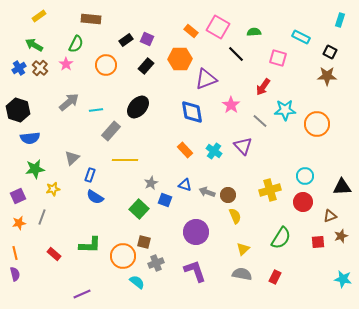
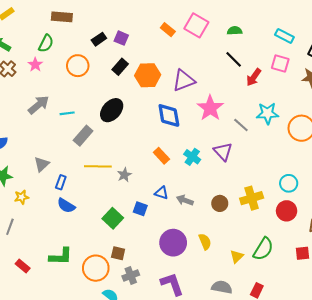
black line: (236, 54) -> (234, 59), moved
pink square: (278, 58) -> (280, 64), moved
orange hexagon: (180, 59) -> (148, 75), moved
red arrow: (263, 87) -> (254, 77), moved
pink star: (231, 105) -> (210, 108), size x1.4
gray star: (151, 183) -> (124, 175), moved
brown circle: (228, 195) -> (220, 203), moved
yellow semicircle: (235, 216) -> (205, 242), moved
yellow triangle: (243, 249) -> (237, 256), moved

